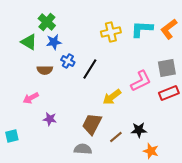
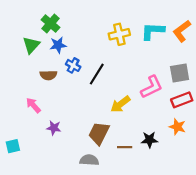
green triangle: (29, 42) -> (31, 45), turned 42
pink arrow: (31, 98) -> (33, 105), turned 77
brown line: (116, 137) -> (125, 147), turned 40
orange star: (151, 151) -> (177, 127), moved

